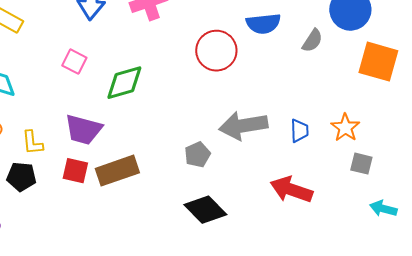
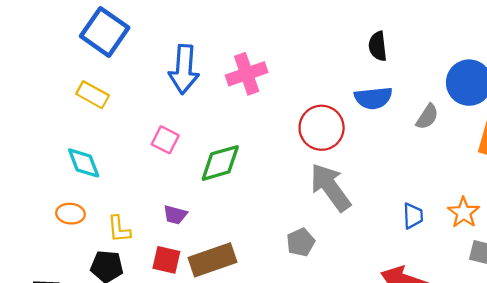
gray arrow: (243, 126) -> (330, 187), moved, turned 63
purple trapezoid: (83, 130) -> (175, 215), size x0.6

